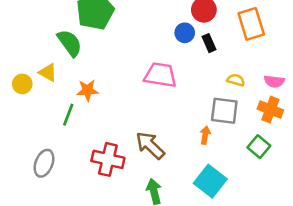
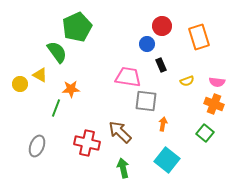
black rectangle: (209, 43) -> (161, 65), moved
yellow semicircle: (236, 80) -> (187, 81), turned 144
gray square: (224, 111) -> (146, 101), moved

